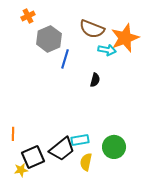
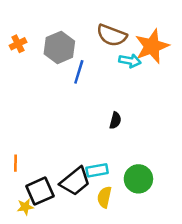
orange cross: (28, 16) -> (18, 44), moved
black semicircle: (95, 80) -> (115, 120), moved

